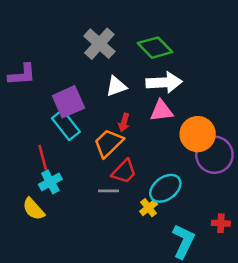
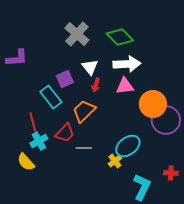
white triangle: (116, 86) -> (90, 67), turned -48
purple square: (68, 102) -> (65, 79), moved, size x0.7
red arrow: (124, 122) -> (96, 85), moved
red trapezoid: (124, 172) -> (65, 133), moved

